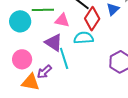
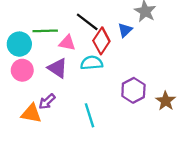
cyan line: (64, 58) -> (90, 115), moved
pink circle: (22, 59) -> (22, 70), moved

